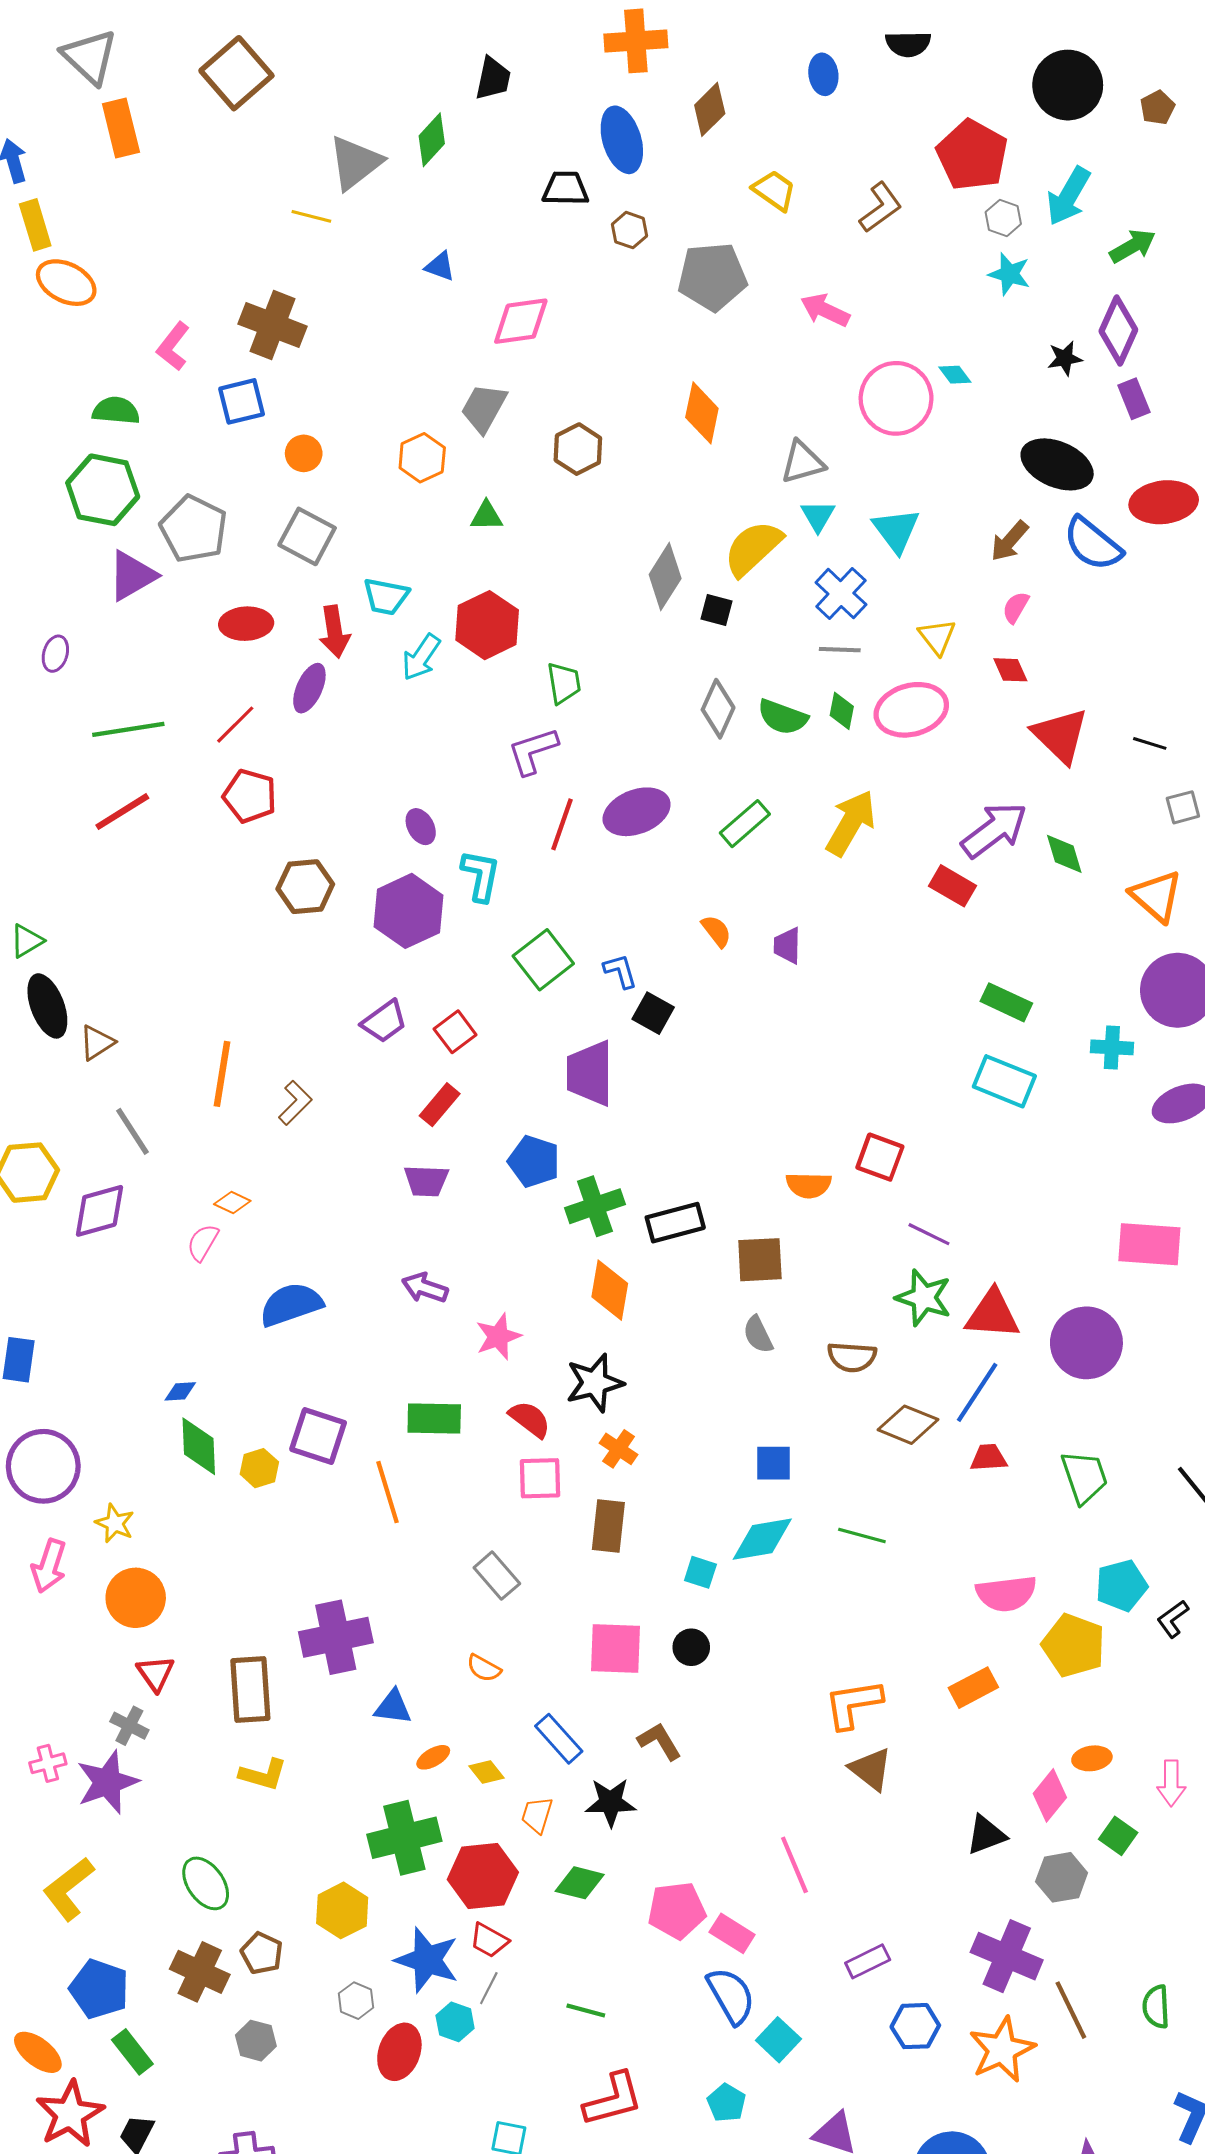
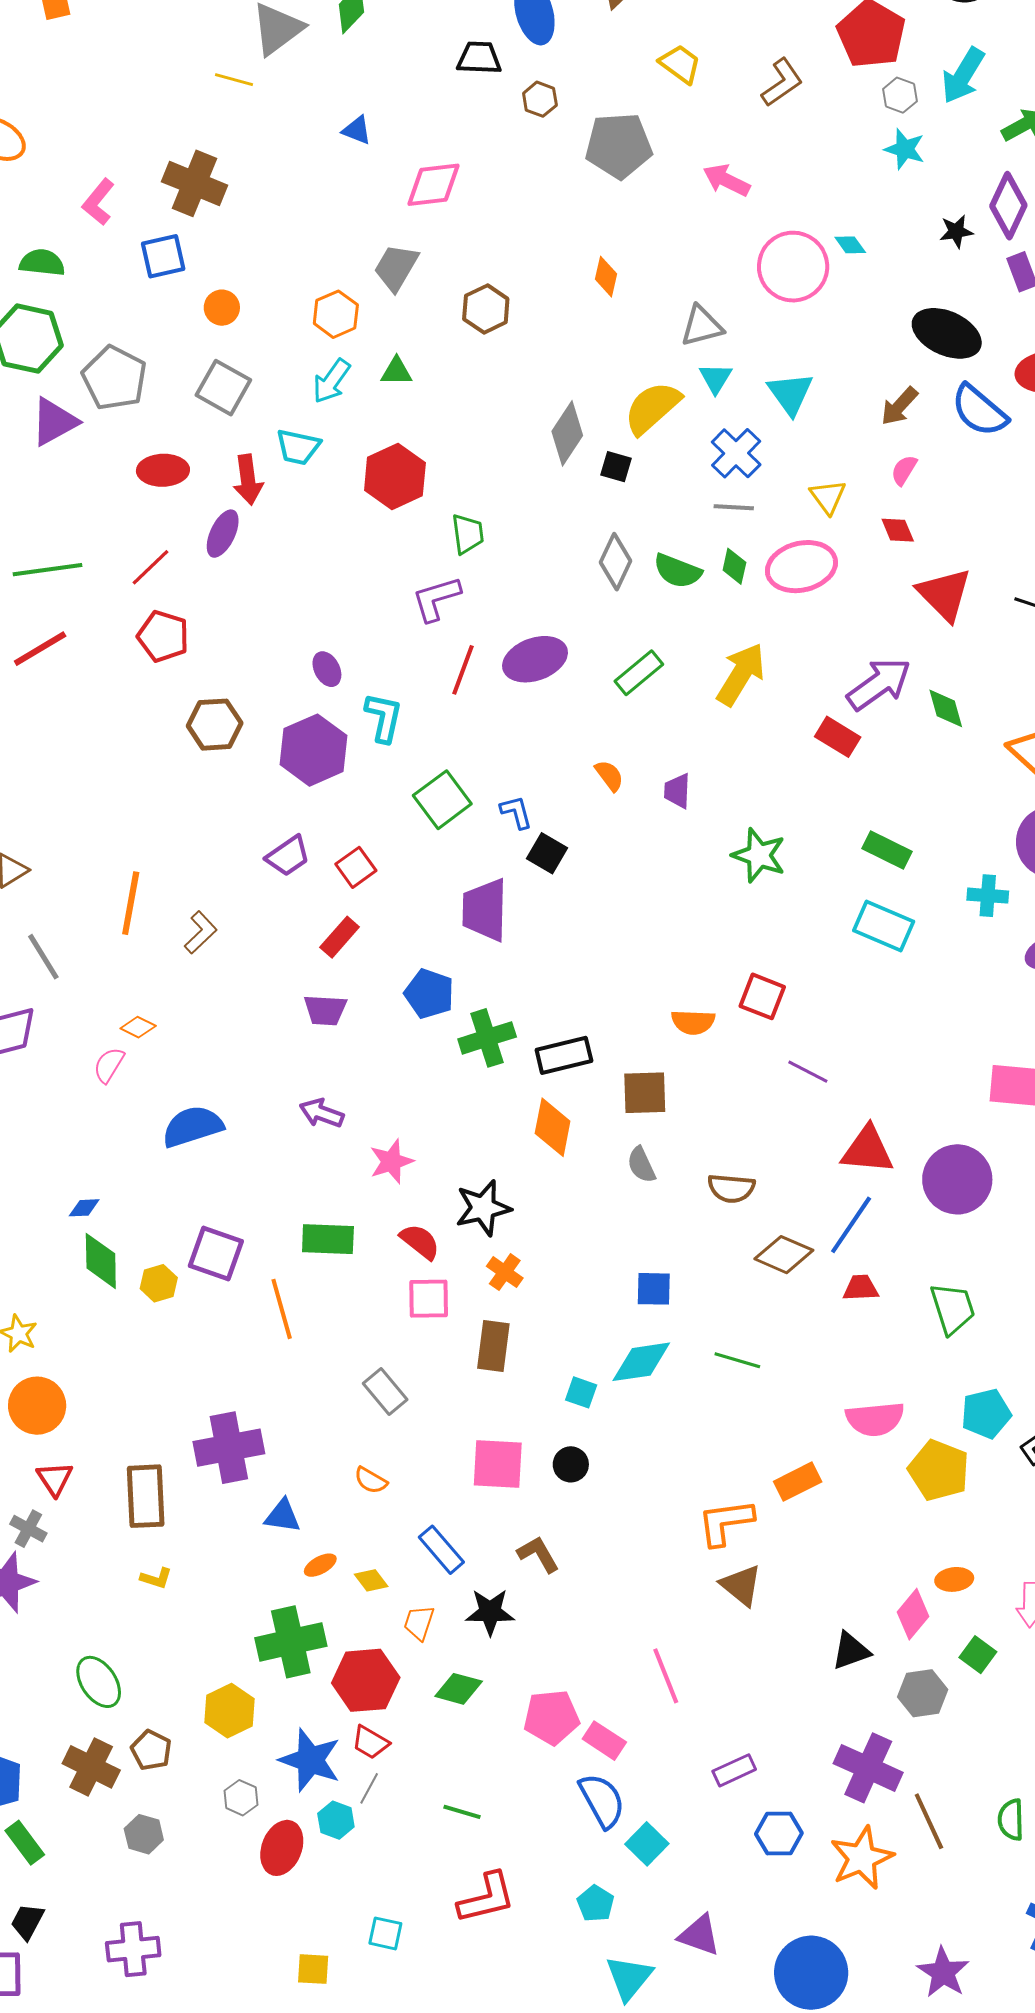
orange diamond: (702, 413) -> (606, 277), size x0.7
cyan arrow: (421, 657) -> (331, 381), moved
orange diamond: (610, 1290) -> (553, 1127), moved
green star: (924, 1298) -> (759, 855), moved
orange rectangle: (973, 1688) -> (798, 1482), moved
yellow L-shape: (263, 1775) -> (156, 1578), size x0.7

